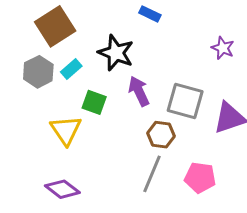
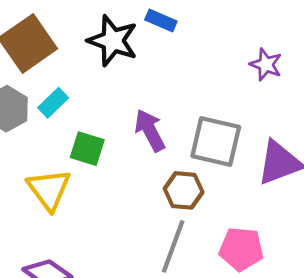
black star: (116, 53) -> (113, 41), moved

